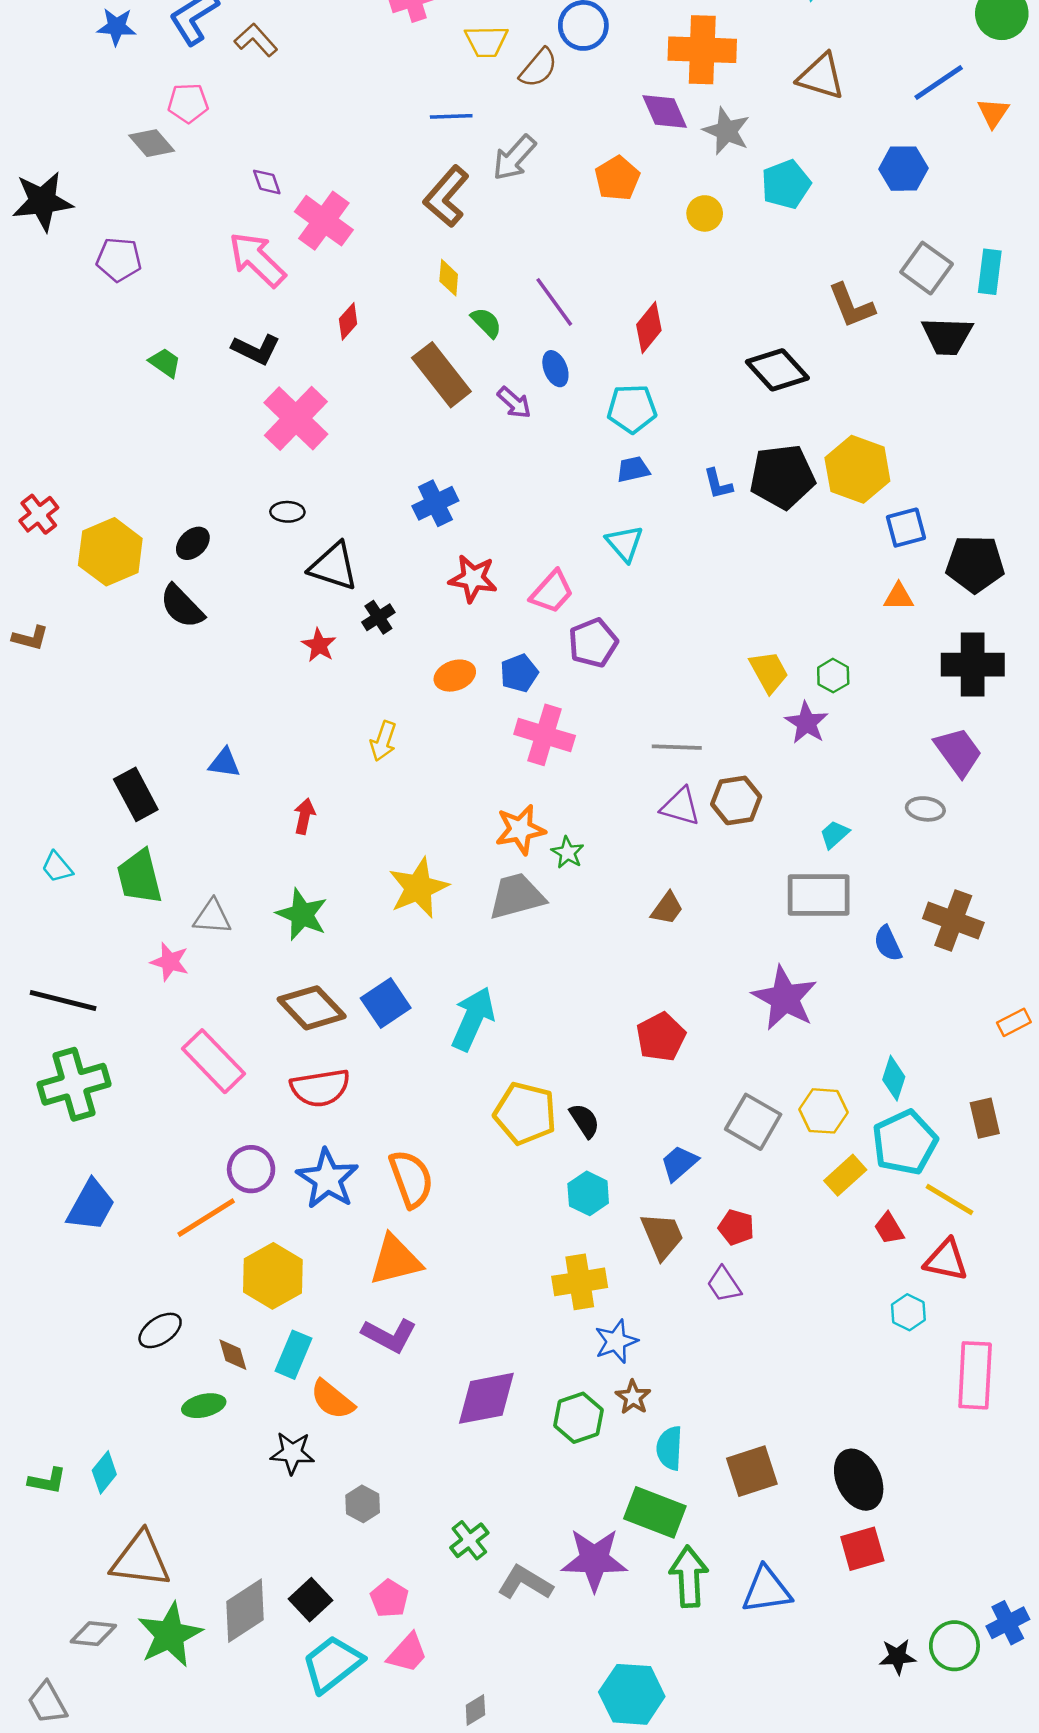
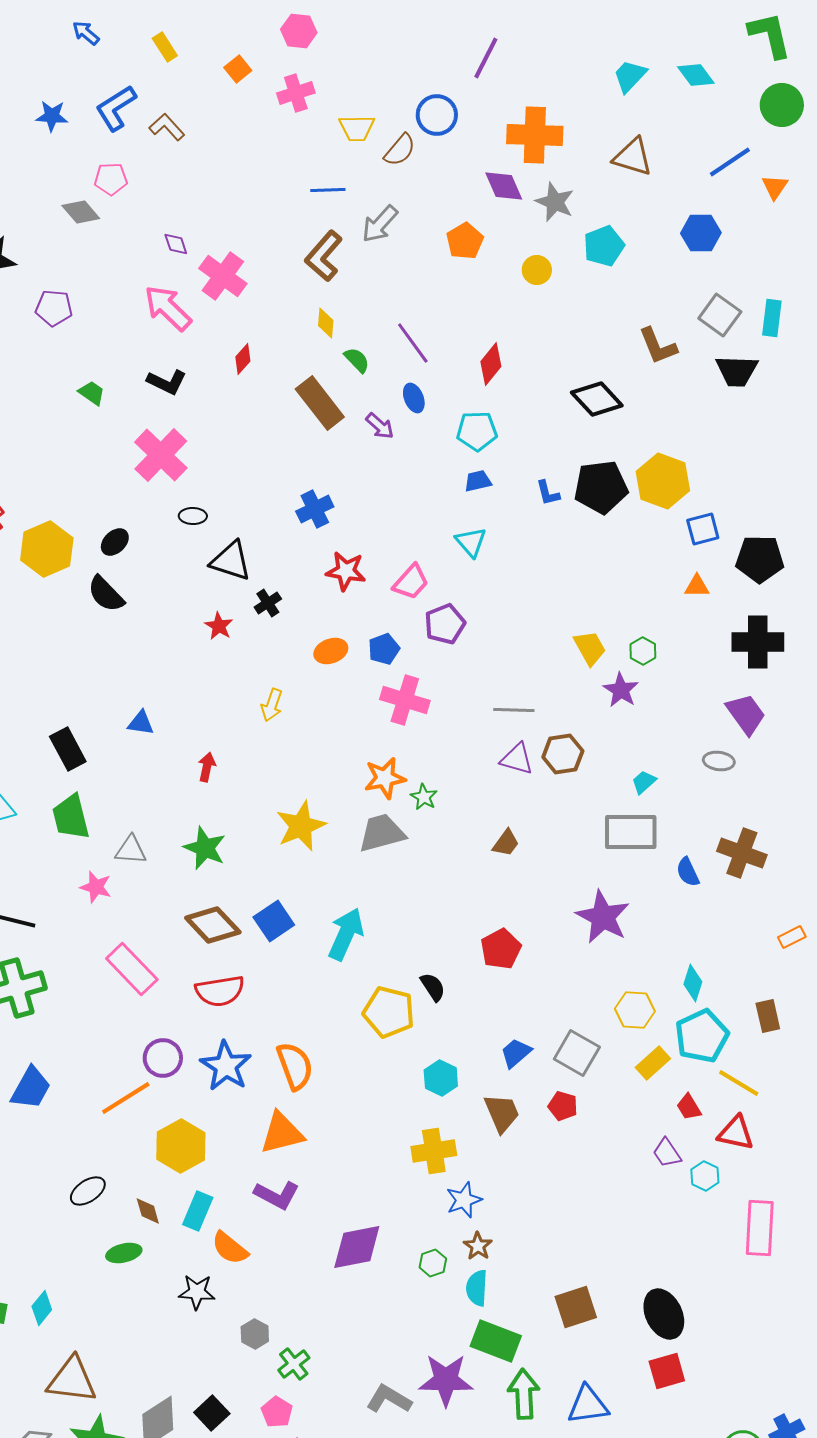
pink cross: (296, 418) -> (161, 455), moved
black semicircle: (585, 1121) -> (433, 987), moved
gray square: (753, 1122) -> (577, 1053), moved
purple trapezoid: (724, 1284) -> (667, 1153), moved
green hexagon: (579, 1418) -> (433, 1263), size x0.7
cyan semicircle: (669, 1448) -> (477, 1288), moved
green cross: (469, 1540) -> (294, 1364), moved

